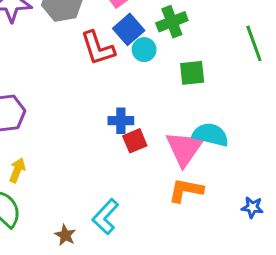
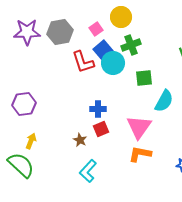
cyan circle: (144, 50) -> (113, 63), size x1.5
cyan semicircle: (211, 135) -> (164, 101), moved, turned 105
red square: (135, 141) -> (101, 129), moved
brown star: (65, 235) -> (80, 140), moved

